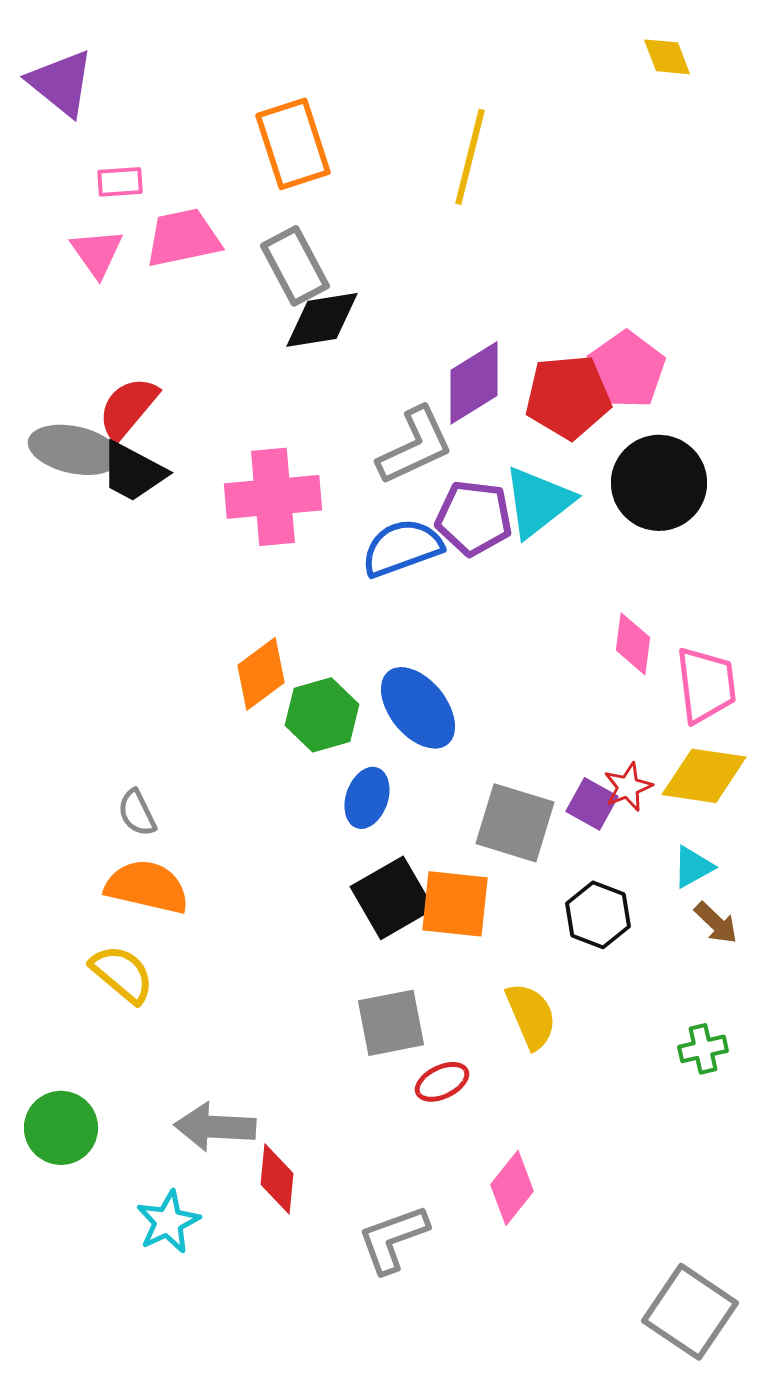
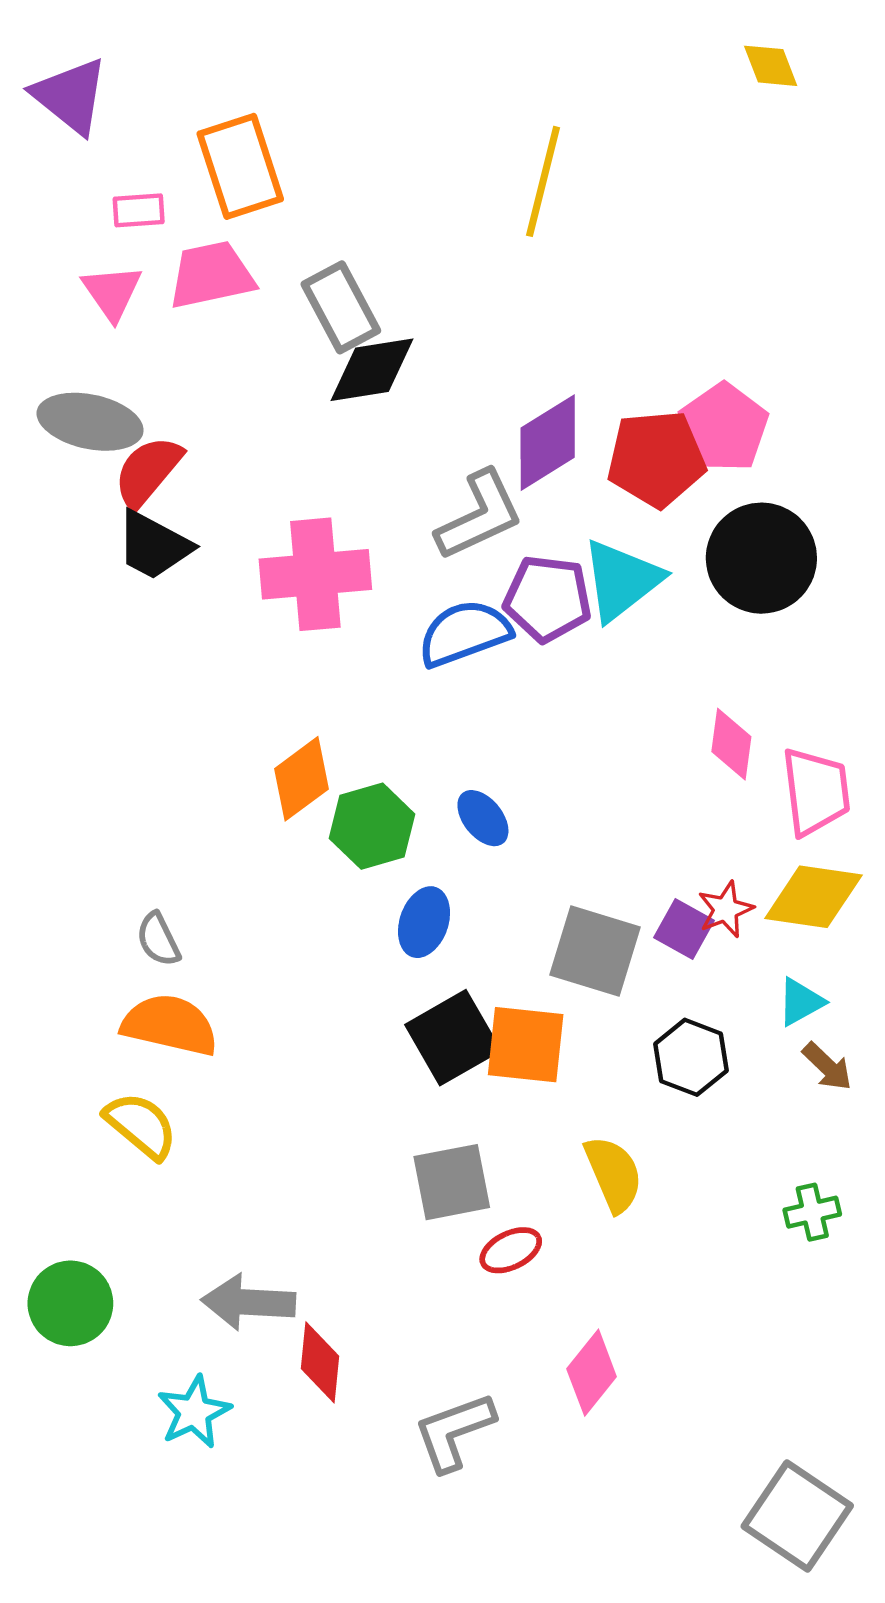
orange rectangle: (293, 144) -> (240, 166), moved
gray ellipse: (74, 450) -> (90, 422), moved
blue ellipse: (418, 708) -> (483, 818), size x0.6

